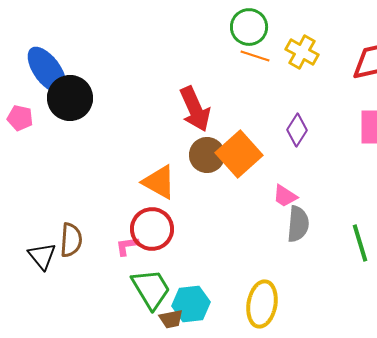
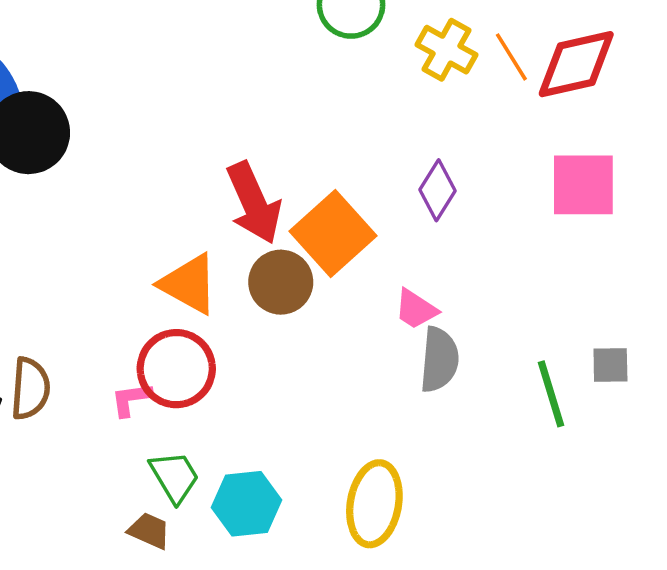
orange line: (255, 56) -> (511, 57), moved, turned 40
red arrow: (195, 109) -> (254, 203), moved
brown circle: (207, 155) -> (281, 282), moved
green trapezoid: (151, 289) -> (174, 477), size x0.7
brown trapezoid: (171, 319) -> (149, 531), moved, turned -145

